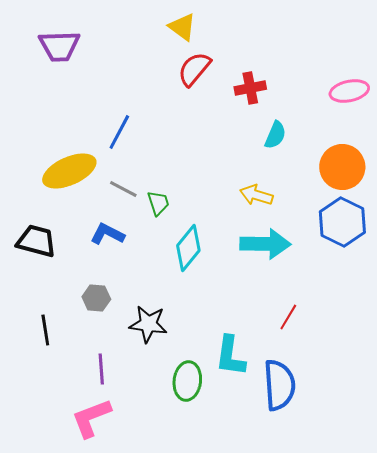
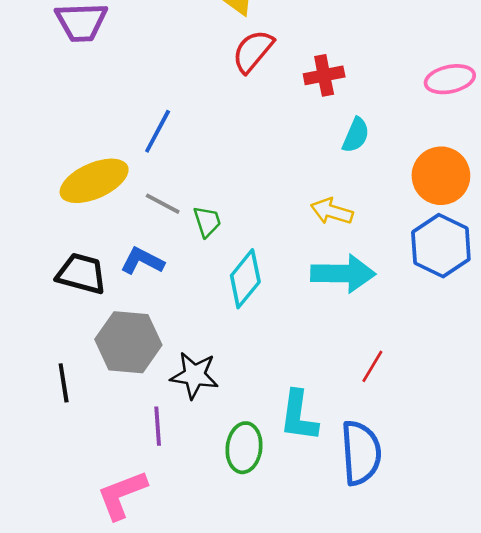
black trapezoid: (36, 241) -> (81, 274), moved
gray hexagon: (96, 298) -> (128, 342), size x1.8
purple line: (101, 369) -> (158, 426), moved

